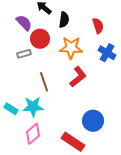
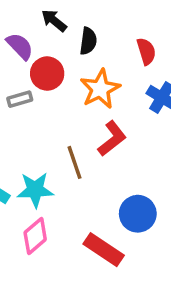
orange star: (71, 48) -> (100, 89), turned -30
brown line: (44, 82) -> (75, 162), moved

